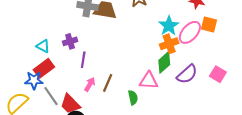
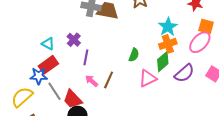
pink ellipse: (190, 32) -> (200, 42), moved
purple cross: (70, 41) -> (74, 40), turned -32
pink triangle: (149, 81) -> (148, 78), turned -30
pink arrow: (90, 84) -> (92, 81), turned -80
green semicircle: (133, 98) -> (134, 55), moved, turned 32

